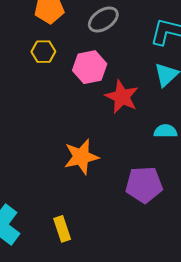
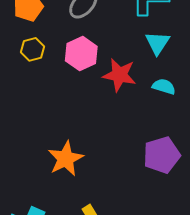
cyan semicircle: (166, 131) -> (164, 87), moved, turned 30
orange star: (81, 157) -> (66, 159), moved

